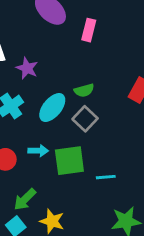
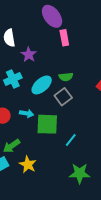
pink rectangle: (89, 30) -> (64, 38), moved, turned -35
cyan line: (106, 177) -> (71, 140), turned -56

